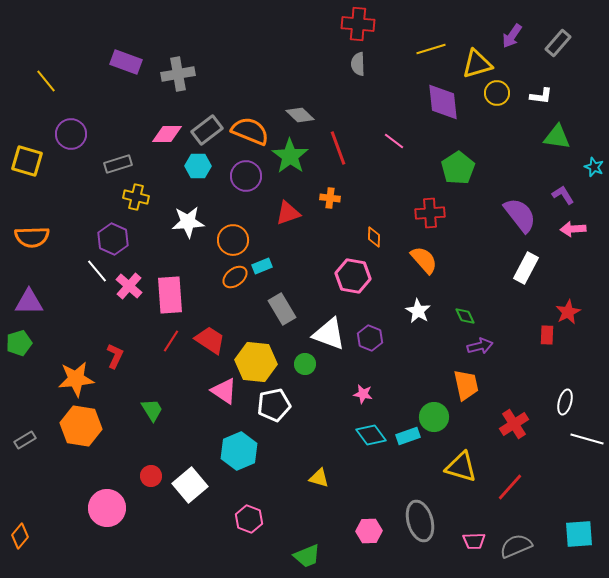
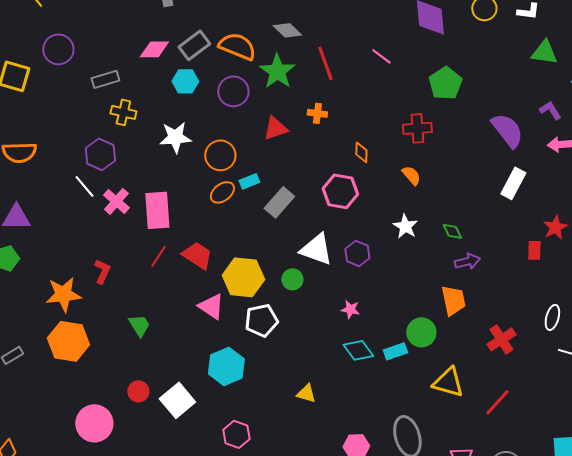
orange semicircle: (424, 260) -> (411, 175), size x0.7
gray rectangle: (282, 309) -> (279, 202), moved, turned 72

